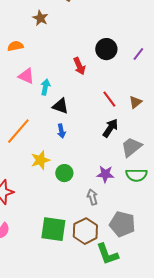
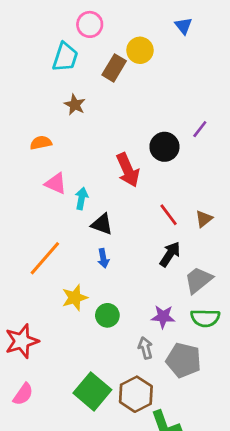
purple line: (138, 54) -> (200, 129), moved
red arrow: (79, 66) -> (128, 170), size x1.4
gray pentagon: (122, 224) -> (183, 360), moved
green square: (53, 229) -> (92, 391), turned 32

